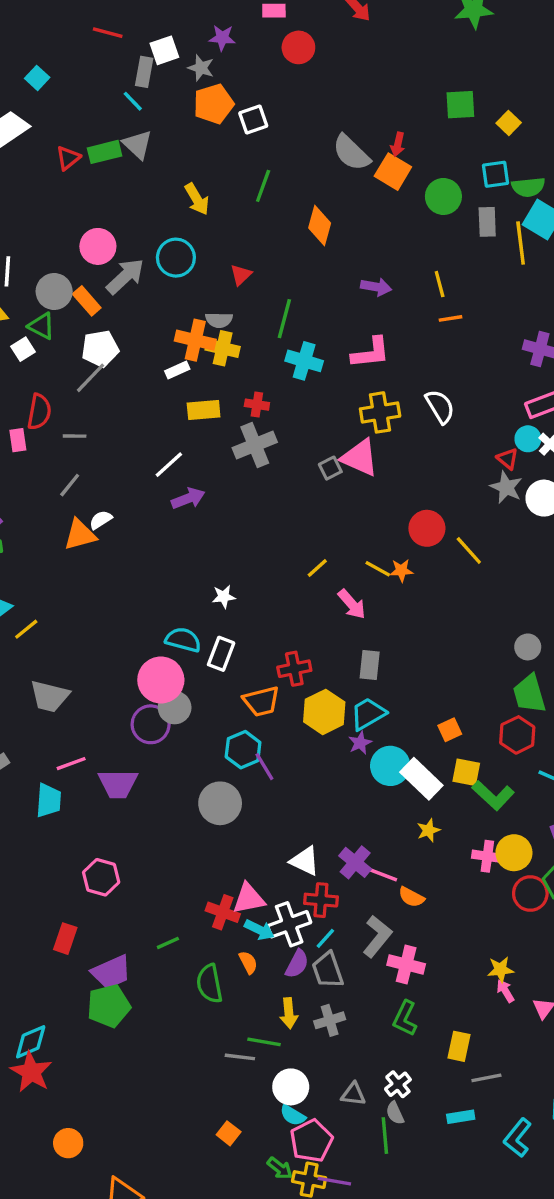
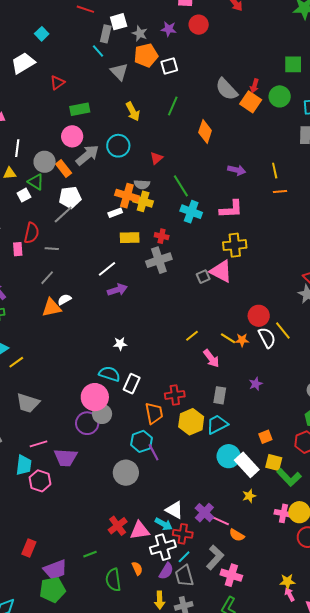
purple star: (222, 38) -> (169, 29), moved
gray triangle: (138, 145) -> (119, 72), moved
green rectangle: (105, 152) -> (80, 109), moved
green circle: (443, 196) -> (280, 96), moved
green line: (284, 319) -> (181, 186), turned -50
white semicircle: (440, 407) -> (267, 338), moved
white star: (224, 597) -> (120, 344), moved
orange trapezoid: (261, 701) -> (154, 413), turned -90
purple star: (360, 743) -> (256, 384), moved
pink hexagon: (101, 877) -> (40, 481), moved
red cross: (223, 912) -> (118, 526), moved, turned 30
cyan arrow: (259, 930) -> (164, 524), moved

